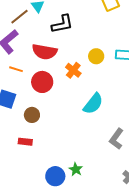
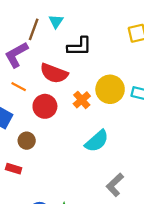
brown line: (20, 17) -> (34, 29), turned -42
yellow circle: (96, 56) -> (110, 89), size x1.6

